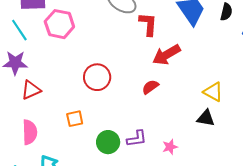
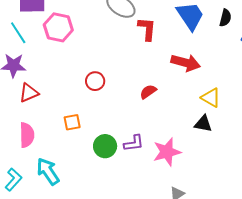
red arrow: (166, 55) -> (186, 63), moved, turned -136
red circle: (97, 77) -> (95, 81), size x0.7
pink star: (170, 147) -> (167, 152), size x1.8

